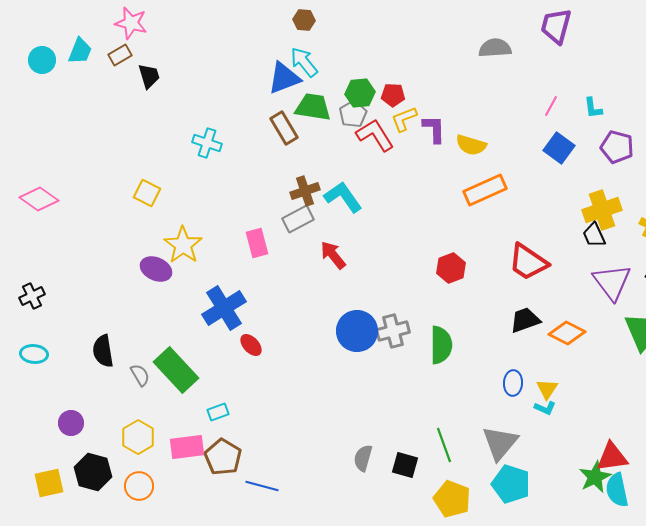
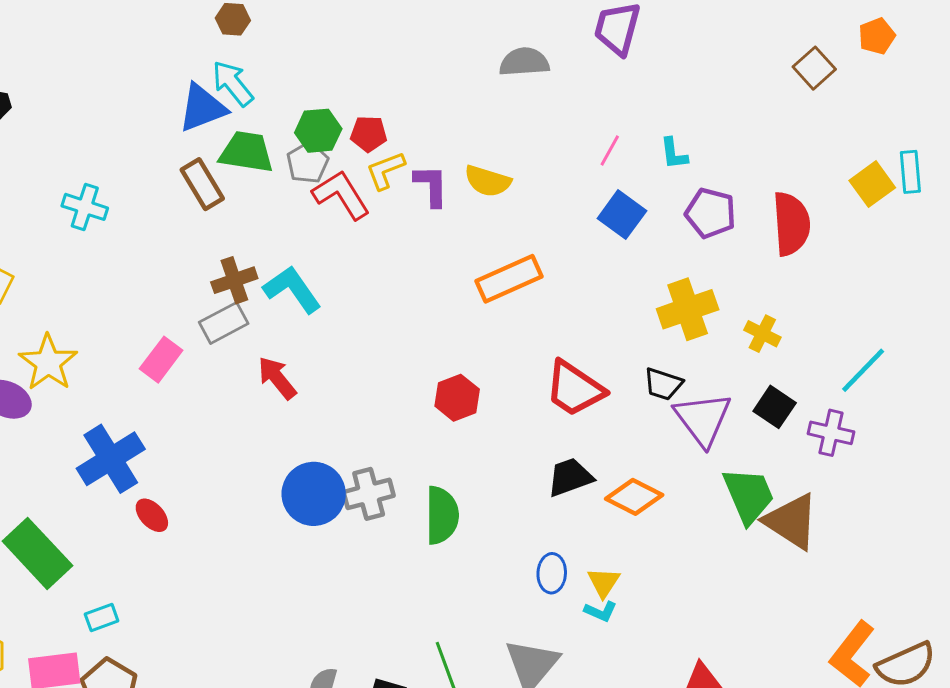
yellow semicircle: (471, 145) -> (488, 181), moved
black trapezoid: (594, 235) -> (663, 384), moved, turned -48
pink rectangle: (257, 243) -> (161, 360), turned 52

